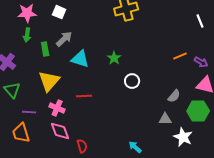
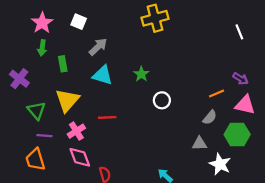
pink star: (27, 13) -> (42, 23), turned -30
gray arrow: (64, 39) -> (98, 47), moved
orange line: (180, 56) -> (217, 93), moved
green triangle: (12, 90) -> (36, 111), moved
pink cross: (57, 108) -> (76, 131), turned 35

